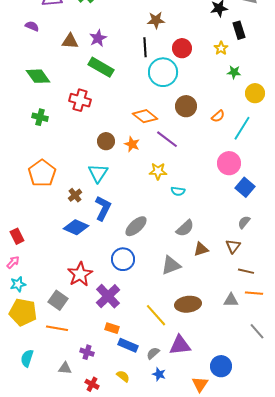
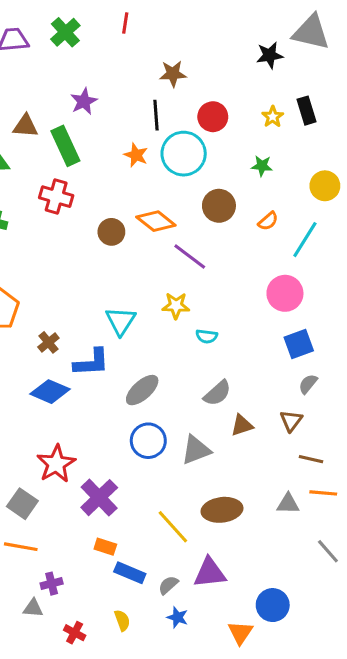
black rectangle: (239, 30) -> (306, 111), moved
brown triangle: (70, 41) -> (25, 126), moved
green rectangle: (101, 67) -> (65, 146), moved, turned 35
green star: (234, 72) -> (262, 166), moved
brown circle: (106, 141) -> (111, 232), moved
orange star: (132, 144) -> (136, 155), moved
cyan triangle: (98, 173) -> (121, 321), moved
blue square: (245, 187) -> (299, 344), moved, turned 30
blue L-shape: (103, 208) -> (91, 362), turned 60
blue circle: (123, 259) -> (148, 441), moved
purple cross: (87, 352) -> (52, 584), moved, turned -32
yellow semicircle: (123, 376) -> (122, 620), turned 32

